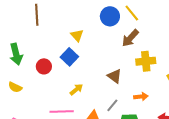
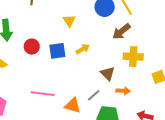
blue square: (69, 57) -> (57, 51), moved, turned 30
brown triangle: (115, 76) -> (108, 73), moved
yellow arrow: (76, 90) -> (83, 49), moved

